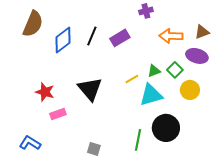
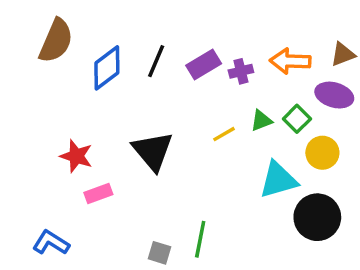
purple cross: (146, 11) -> (241, 71), moved
cyan triangle: (151, 95) -> (278, 180), moved
black circle: (166, 128) -> (317, 217), moved
green line: (138, 140) -> (200, 239), moved

